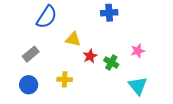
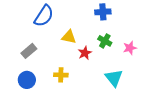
green cross: (111, 62) -> (105, 41), moved
cyan triangle: (138, 86) -> (114, 78), moved

